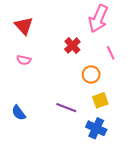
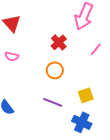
pink line: (111, 53) -> (96, 49), turned 64
orange circle: (91, 74) -> (55, 70), moved

